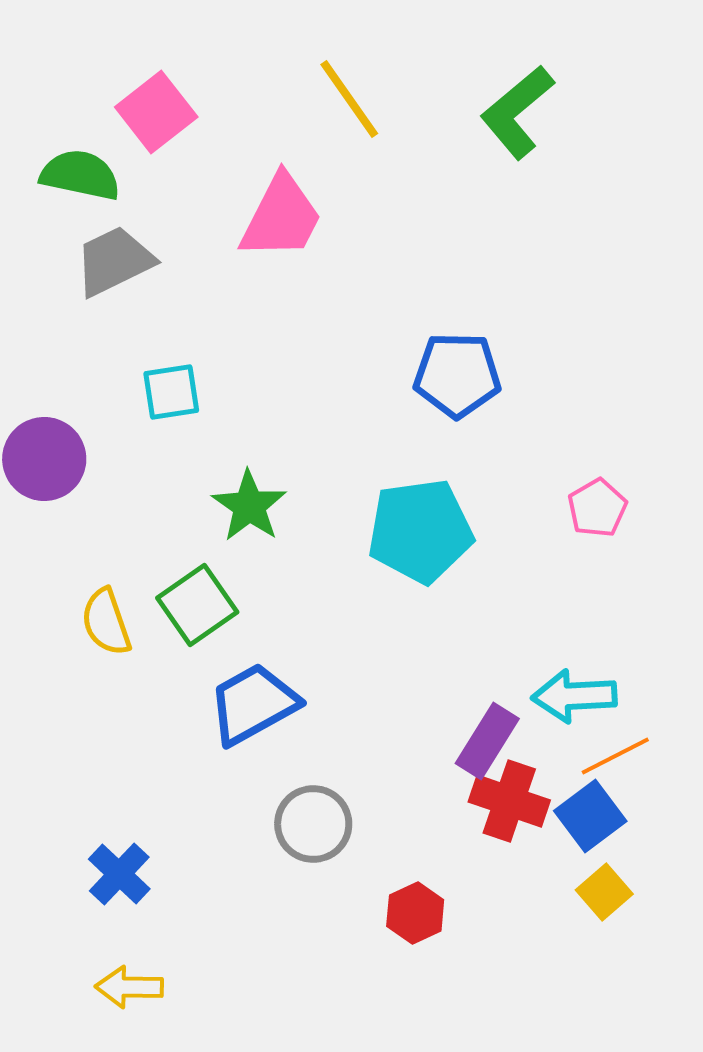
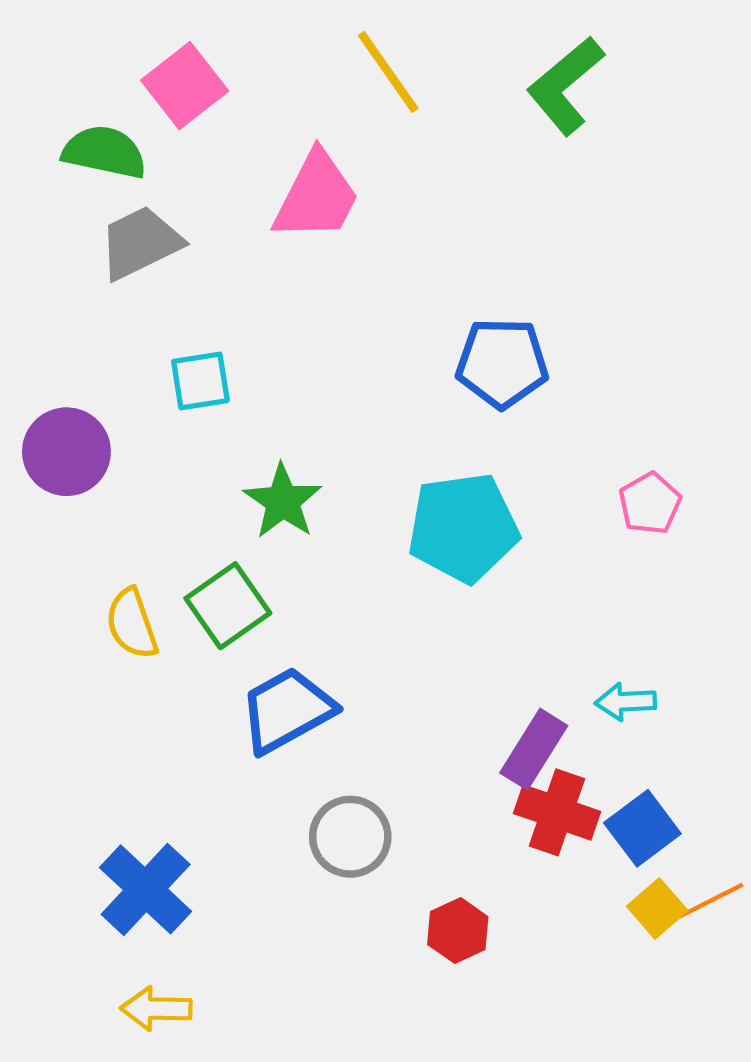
cyan arrow: (574, 696) -> (626, 702), size x0.7
orange line: (615, 756) -> (708, 902), moved
blue cross: (119, 874) -> (146, 889), size x1.4

